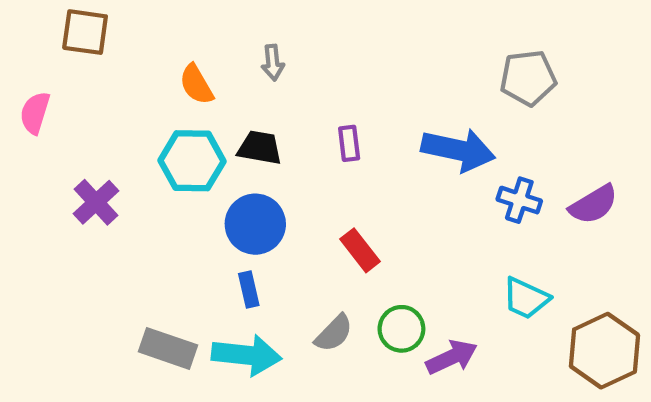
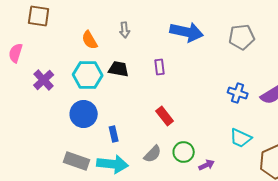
blue arrow: (458, 150) -> (187, 32), moved
purple cross: (96, 202) -> (44, 80), moved
blue circle: (255, 224) -> (84, 114), moved
purple arrow: (452, 357) -> (207, 165), size x0.7

